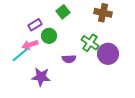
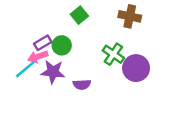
purple rectangle: (35, 25) -> (43, 43), moved
purple semicircle: (69, 59) -> (82, 84), moved
purple star: (41, 77) -> (53, 72), moved

